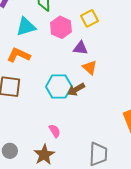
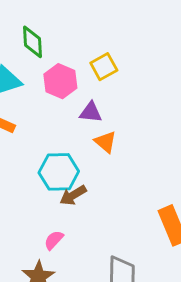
brown arrow: (76, 89) -> (73, 195), moved
pink semicircle: (55, 131) -> (54, 240), turned -104

